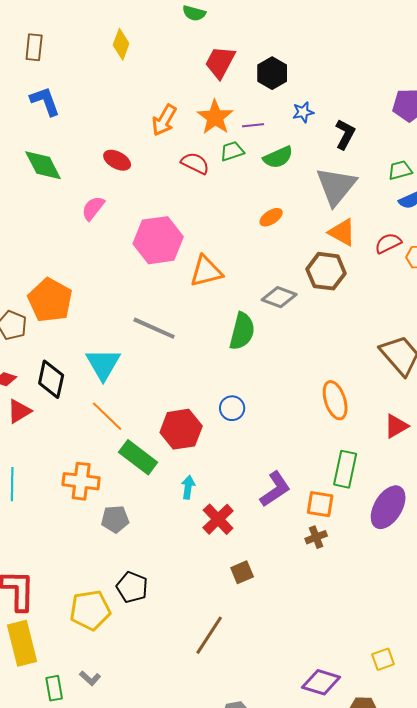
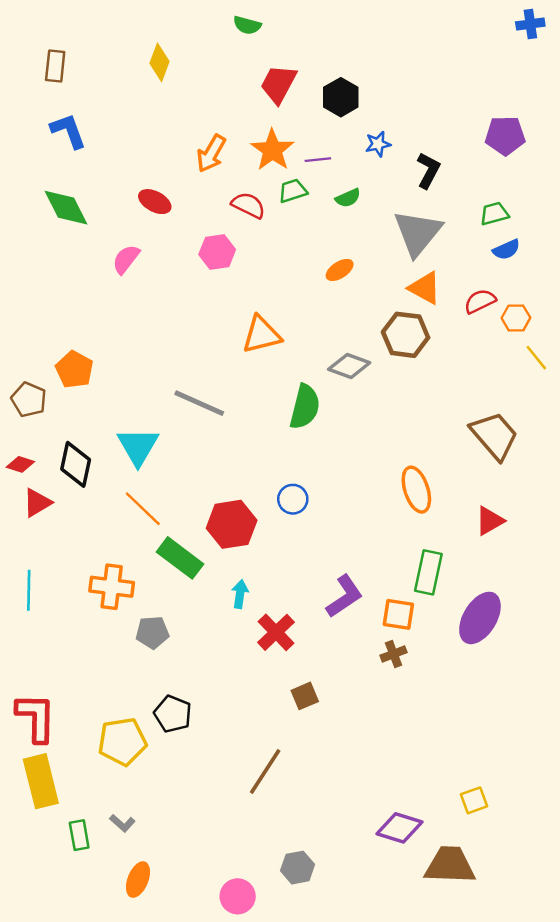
green semicircle: (278, 157) -> (348, 198), size x0.7
pink hexagon: (158, 240) -> (217, 252), moved, size x0.6
orange pentagon: (50, 300) -> (74, 370), size x0.7

